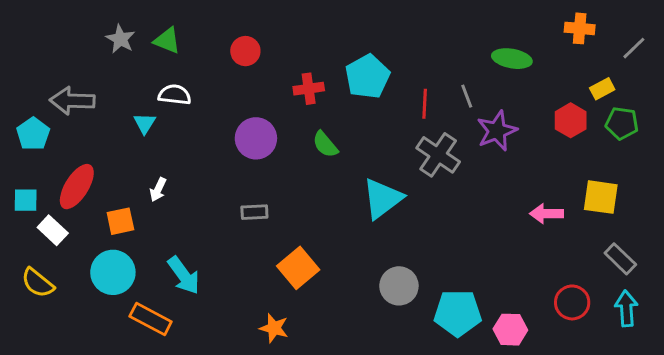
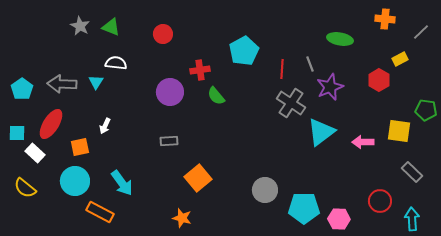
red cross: (309, 89) -> (200, 70), moved
gray arrow: (72, 101) -> (62, 84), moved
green pentagon: (622, 123) -> (426, 110), moved
cyan triangle: (382, 199) -> (321, 132), moved
cyan arrow: (626, 308) -> (412, 219), moved

